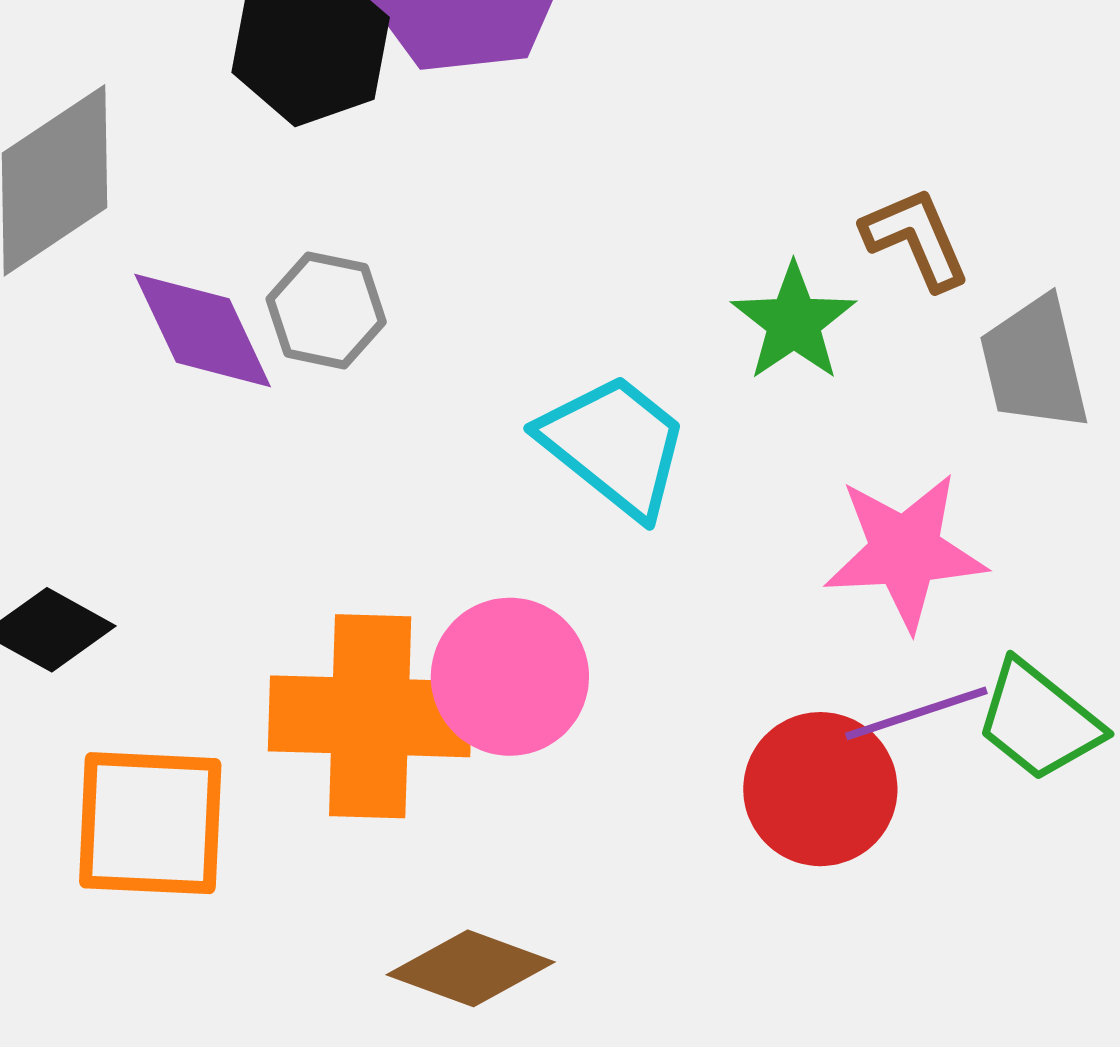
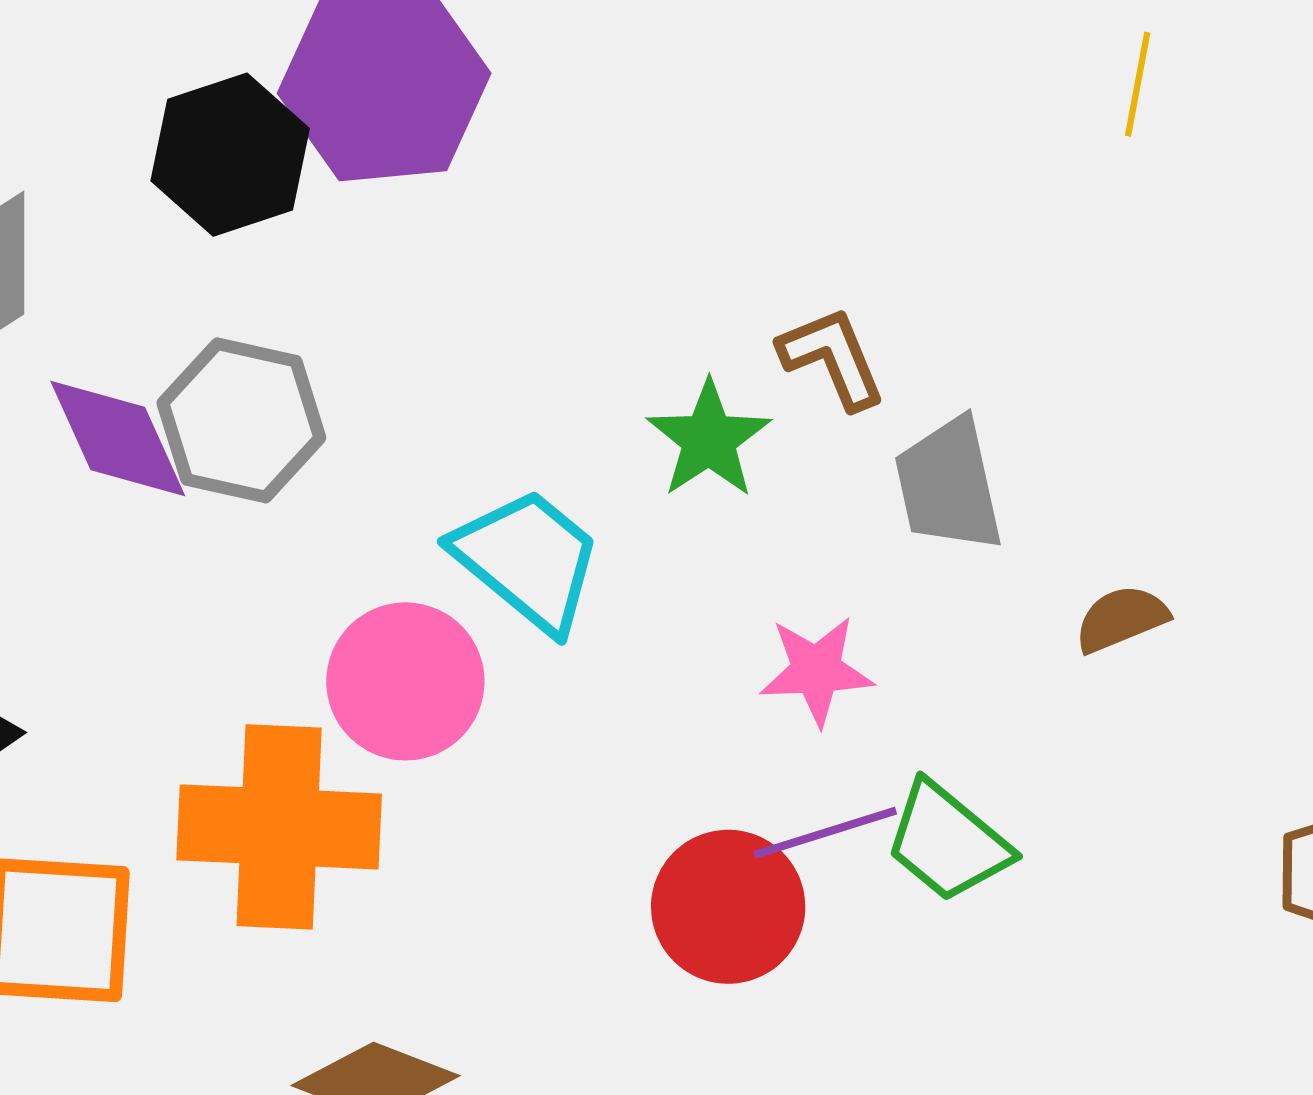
gray hexagon: (326, 310) -> (241, 420), size x1.4
pink star: (905, 551) -> (816, 670), size x0.7
pink circle: (510, 677) -> (405, 681), moved

